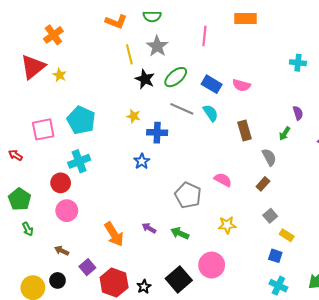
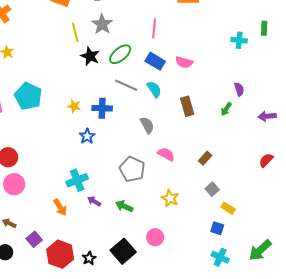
pink line: (204, 36) -> (154, 28), moved
yellow star: (134, 116) -> (74, 106), moved
gray semicircle: (269, 157) -> (147, 125), moved
cyan cross: (79, 161) -> (77, 180), moved
yellow star: (227, 225) -> (170, 198), turned 30
orange arrow: (114, 234) -> (60, 207), size x0.7
pink circle: (212, 265) -> (155, 237), size x0.7

